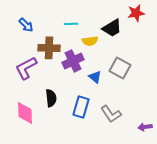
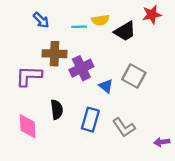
blue arrow: (26, 25) -> (41, 20), moved
yellow semicircle: (90, 41) -> (100, 20), moved
purple L-shape: (26, 68) -> (29, 76), turned 30

